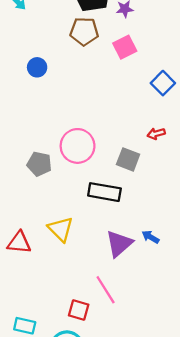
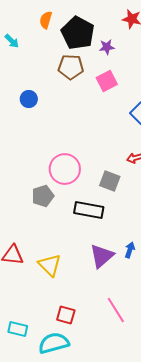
gray pentagon: (39, 164) -> (43, 196), moved, turned -30
yellow triangle: (61, 229) -> (50, 265), moved
blue arrow: (151, 237) -> (130, 250), turned 77
pink line: (106, 290) -> (116, 310), moved

